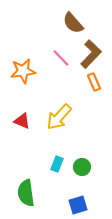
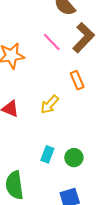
orange rectangle: (94, 82) -> (77, 80), moved
yellow arrow: (59, 117) -> (50, 105), size x0.7

